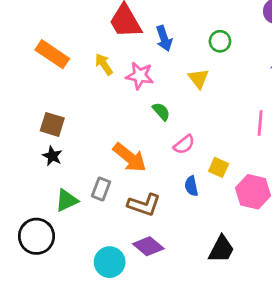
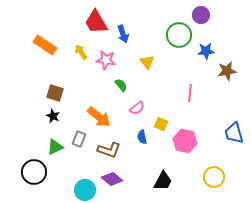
green circle: (220, 41) -> (179, 35), moved, size x1.6
brown square: (52, 124) -> (55, 93), moved
black star: (52, 156) -> (53, 116), moved

